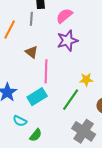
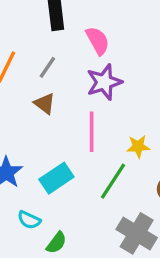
pink semicircle: (64, 16) -> (98, 41), turned 102
gray line: (31, 19) -> (47, 67), moved, turned 32
pink line: (46, 71) -> (92, 132), moved

